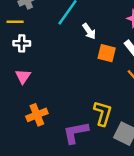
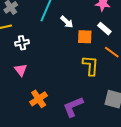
white cross: (22, 43) -> (22, 43), moved
yellow L-shape: (103, 113) -> (91, 66), moved

